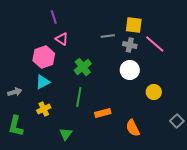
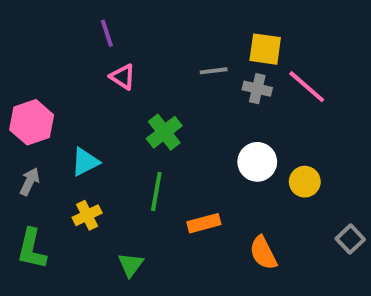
pink hexagon: (44, 57) -> (32, 122), moved
white circle: (130, 70) -> (257, 162), moved
gray arrow: (15, 92) -> (30, 182), turned -48

